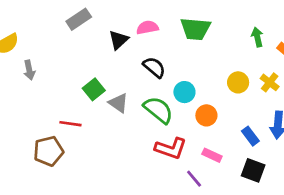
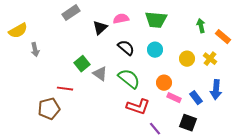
cyan circle: (184, 92) -> (155, 50), moved
pink rectangle: (212, 155) -> (174, 98), moved
black square: (253, 170) -> (188, 123), moved

